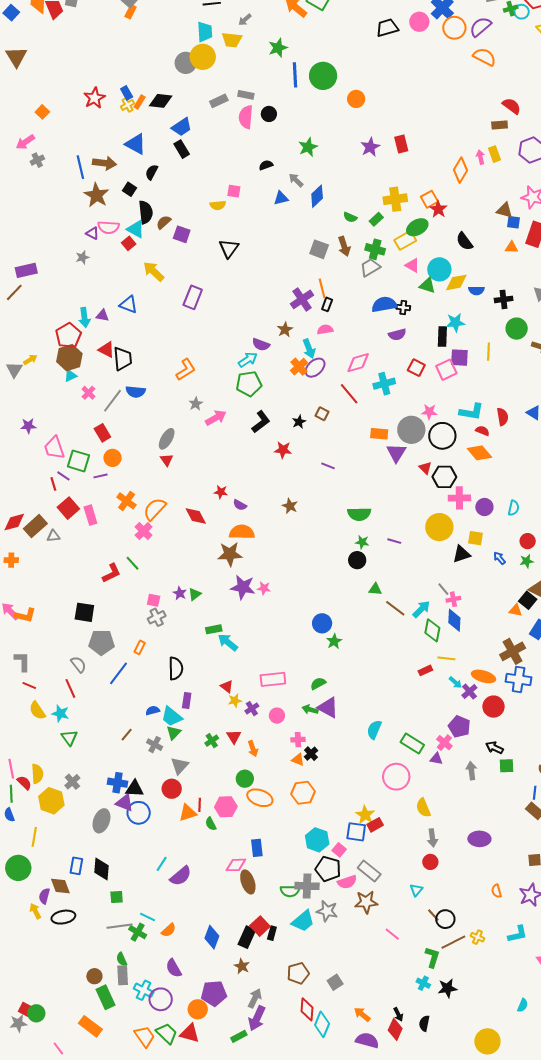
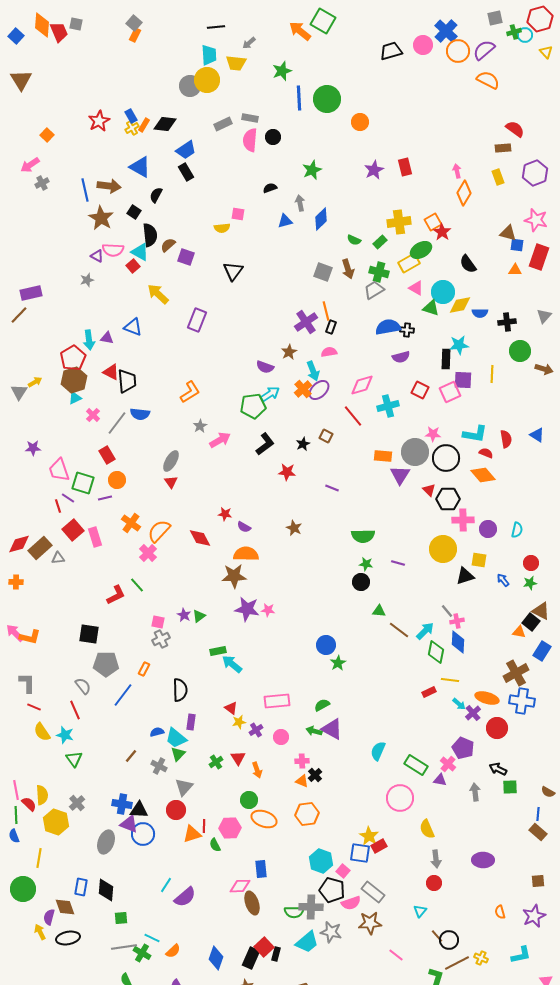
pink arrow: (480, 157) -> (457, 171), moved
gray arrow: (296, 180) -> (300, 203), turned 35
cyan arrow: (248, 360) -> (270, 394), moved

